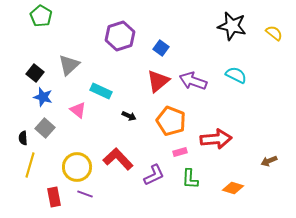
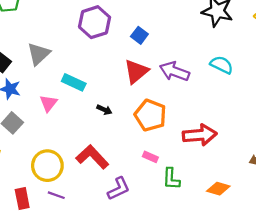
pink triangle: (78, 110) -> (49, 103), turned 30
pink rectangle: (180, 152) -> (150, 157), moved, turned 40
purple L-shape: (154, 175) -> (119, 189), moved

